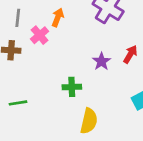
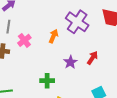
orange arrow: (58, 17) -> (53, 36), moved

